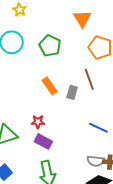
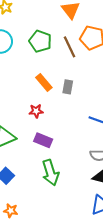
brown line: (89, 79) -> (69, 47), moved
red star: (38, 122) -> (36, 111), moved

